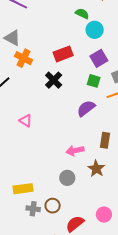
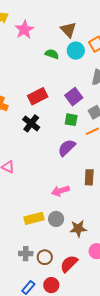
cyan circle: (95, 30) -> (76, 51), moved
brown star: (96, 169) -> (78, 229), moved, turned -30
yellow rectangle: (23, 189) -> (34, 218), moved
brown circle: (53, 206) -> (45, 257), moved

